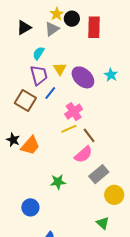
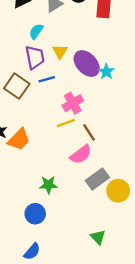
cyan star: (111, 75) -> (106, 72), moved
blue line: (50, 93) -> (47, 79), turned 32
yellow circle: (114, 195) -> (118, 191), moved
blue circle: (30, 207) -> (35, 214), moved

